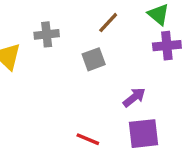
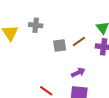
brown line: (108, 23) -> (79, 41), moved

